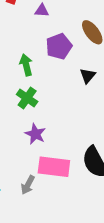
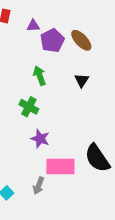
purple pentagon: (59, 46) -> (52, 41), moved
green arrow: (26, 65) -> (40, 76), moved

